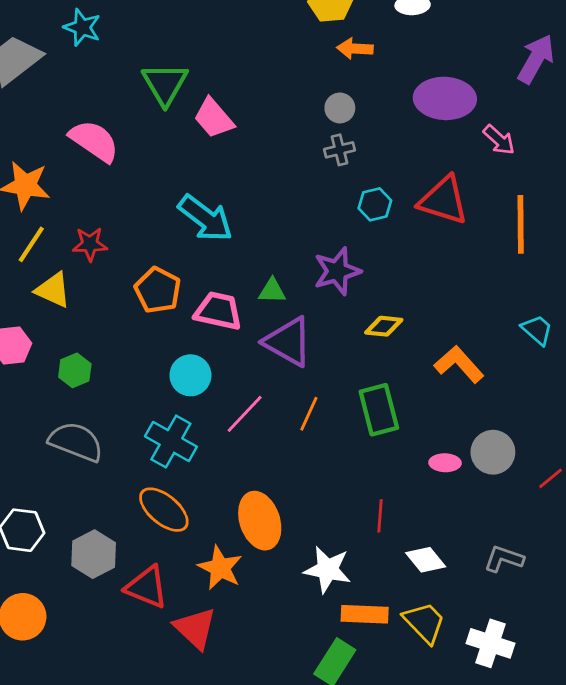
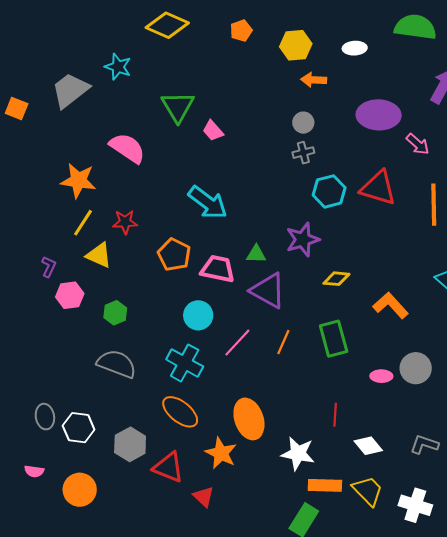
pink trapezoid: (214, 118) -> (213, 131), size x0.7
cyan hexagon: (375, 204) -> (329, 191), size x1.4
red triangle: (195, 628) -> (204, 497), size x0.7

